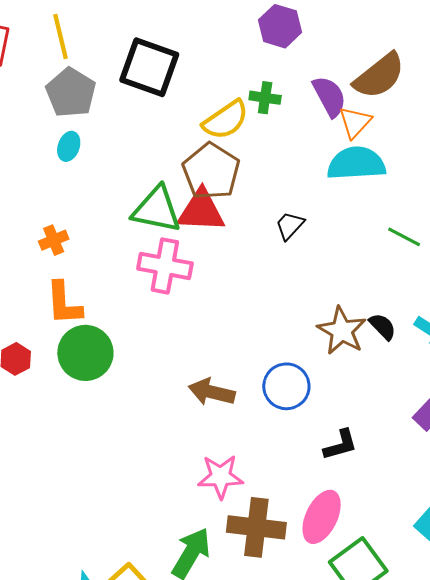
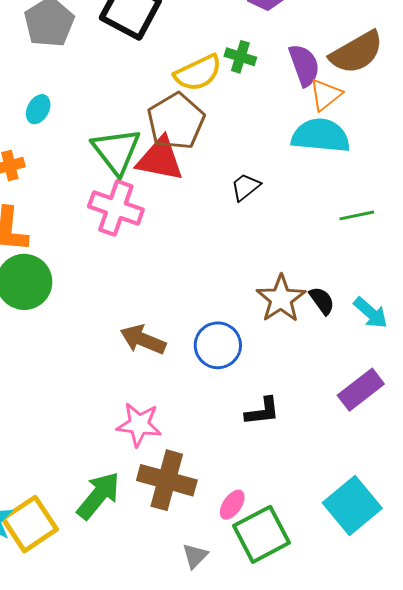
cyan ellipse: (69, 146) -> (38, 109), moved
green triangle: (157, 210) -> (116, 151), turned 32
green line: (404, 237) -> (357, 215), turned -48
pink ellipse: (322, 517) -> (232, 505), moved, size x0.6

